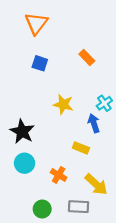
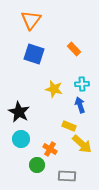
blue square: (40, 63) -> (34, 54), size x1.5
cyan cross: (104, 103) -> (82, 84), moved, turned 32
yellow arrow: (96, 184) -> (82, 144), moved
green circle: (42, 209) -> (37, 165), moved

